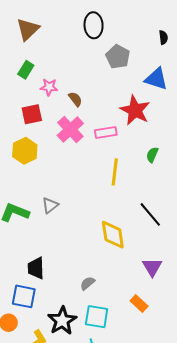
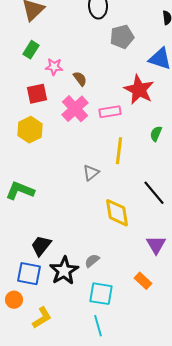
gray pentagon: (118, 57) -> (122, 37), turned 30
gray triangle: (50, 205) -> (91, 173), moved
black trapezoid: (36, 268) -> (41, 246), turned 40
black star: (62, 321) -> (64, 271), moved

